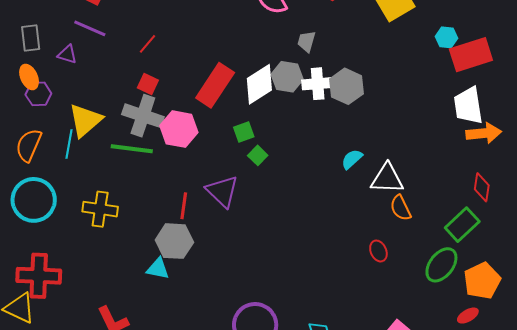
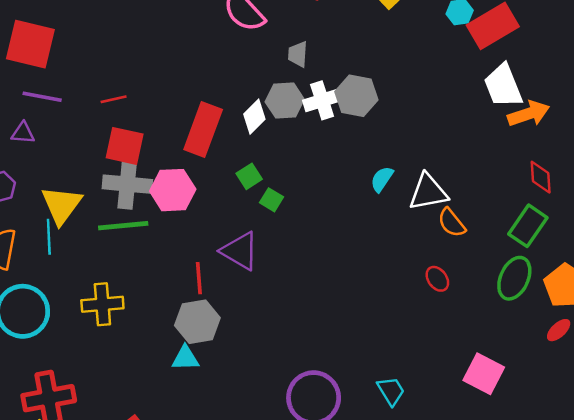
red line: (148, 44) -> (114, 99), turned 50
red square: (148, 84) -> (125, 146), size x1.6
white diamond: (259, 84) -> (254, 117), size x0.7

